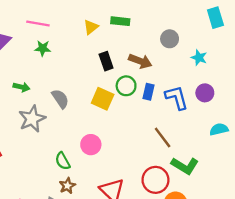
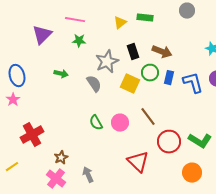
gray circle: (170, 39) -> (187, 11), moved
gray star: (32, 119) -> (107, 62), moved
brown line: (163, 138) -> (148, 117), moved
green semicircle: (63, 161) -> (96, 123), moved
red circle: (155, 180) -> (169, 142), moved
brown star: (67, 186) -> (61, 158), moved

